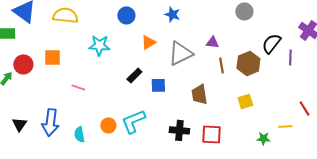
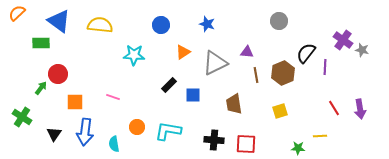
orange square: (52, 57) -> (75, 102), moved
red line: (304, 108) -> (334, 108), moved
cyan L-shape: (133, 121) -> (168, 131), turned 32
orange circle: (108, 125) -> (137, 127), moved

